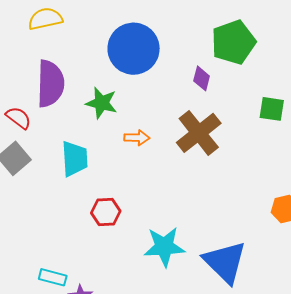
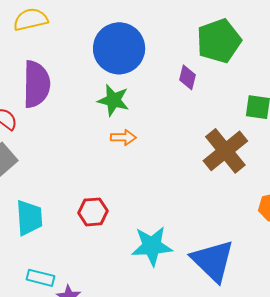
green star: (101, 103) -> (113, 100), moved
brown cross: (199, 133) -> (225, 151), moved
cyan trapezoid: (75, 159) -> (29, 218), moved

